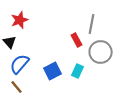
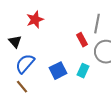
red star: (20, 20) -> (35, 20), moved

